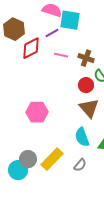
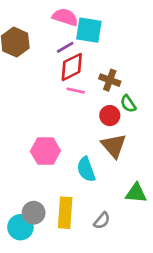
red diamond: (31, 48) -> (72, 67), moved
pink line: (61, 55) -> (76, 91), moved
cyan semicircle: (82, 137) -> (86, 169), moved
yellow rectangle: (52, 159) -> (65, 213), turned -40

